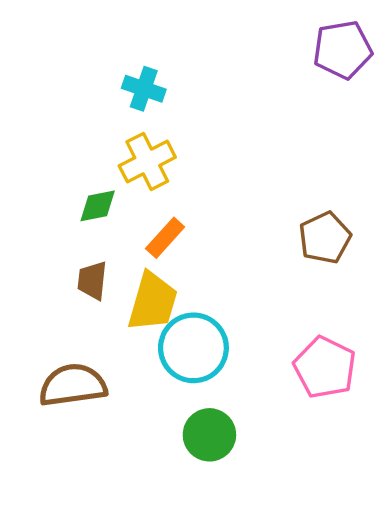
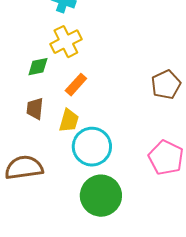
yellow trapezoid: (153, 302) -> (69, 121), size x0.7
green circle: (209, 435) -> (101, 196), size x1.4

